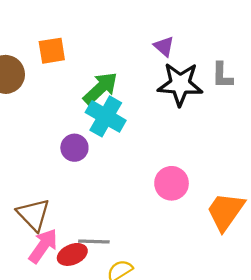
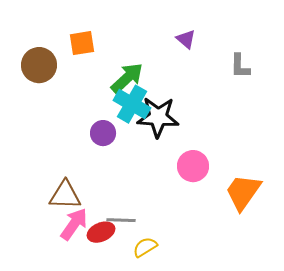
black star: (180, 84) -> (158, 117), moved
brown triangle: (33, 215) -> (65, 195), turned -44

